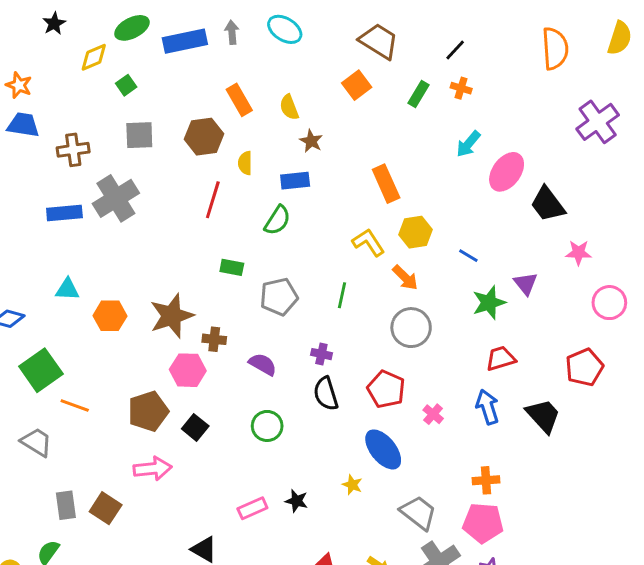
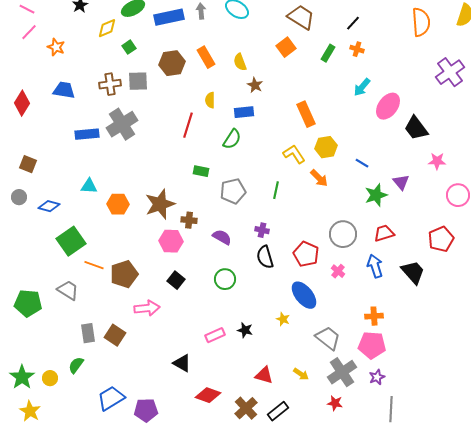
blue trapezoid: (23, 125) -> (64, 90), moved
brown hexagon: (204, 137) -> (172, 63), moved
brown cross: (73, 150) -> (110, 84), moved
gray circle: (411, 328) -> (343, 234), moved
brown pentagon: (148, 411) -> (124, 274), moved

